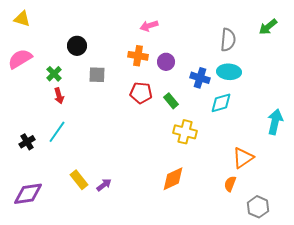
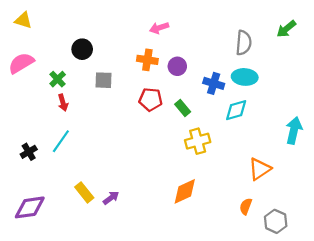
yellow cross: (185, 132) -> (198, 141), turned -30
orange semicircle: (230, 184) -> (246, 206), moved

